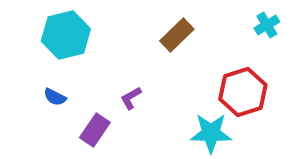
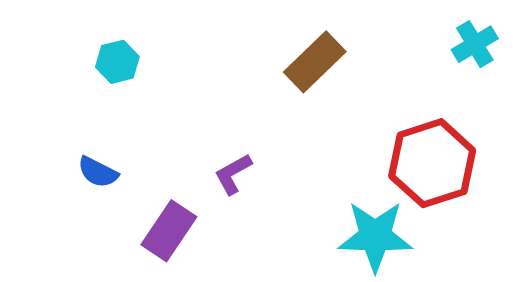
cyan hexagon: (66, 35) -> (117, 62), size x0.5

